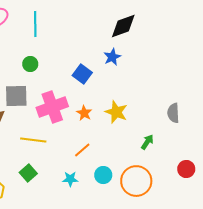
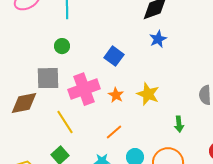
blue star: (112, 57) -> (158, 39), moved
yellow line: (33, 140) -> (65, 122), turned 50
green arrow: (147, 142) -> (179, 124), turned 140

